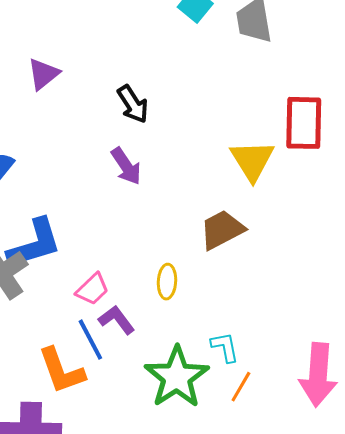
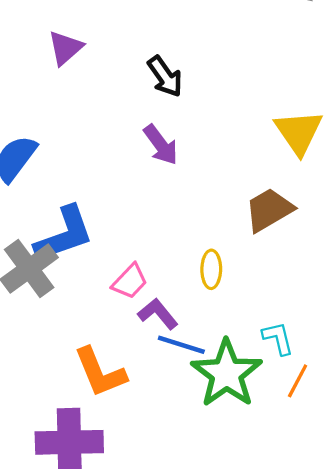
blue line: (90, 340) -> (181, 345), moved, turned -42

